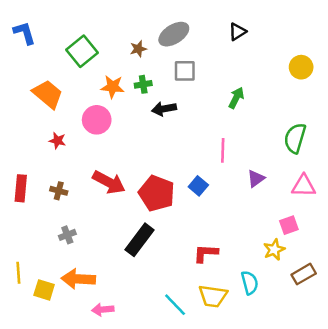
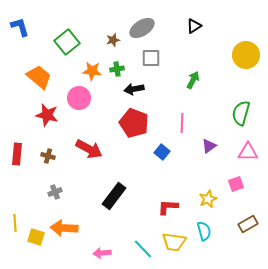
yellow circle: (301, 67) -> (246, 55), size x1.4
red star: (57, 141) -> (47, 115), size x1.6
red pentagon: (157, 193) -> (134, 123), moved
yellow star: (274, 250) -> (208, 199), moved
pink arrow: (103, 310) -> (102, 253), moved

